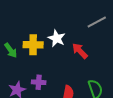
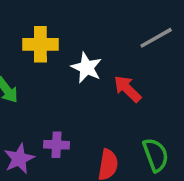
yellow cross: (33, 45) -> (40, 44), moved

